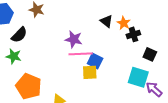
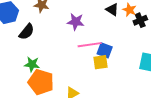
purple star: (74, 39) -> (76, 22), moved
green star: (14, 56) -> (32, 64), moved

